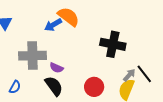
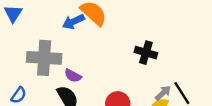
black cross: (113, 44) -> (146, 53), size x0.7

